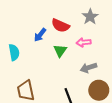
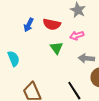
blue arrow: (40, 35) -> (29, 25), moved
gray arrow: (88, 68) -> (86, 58), turned 35

